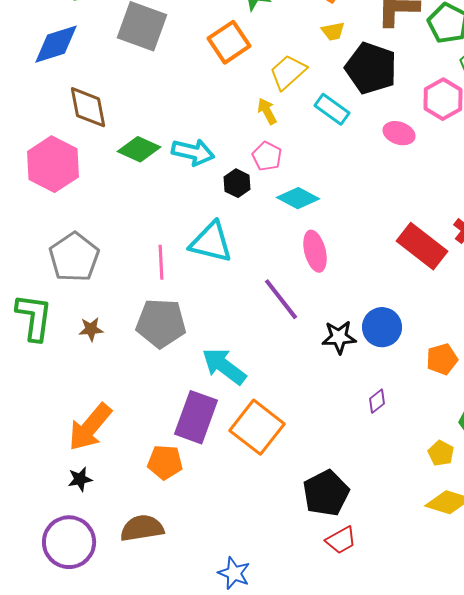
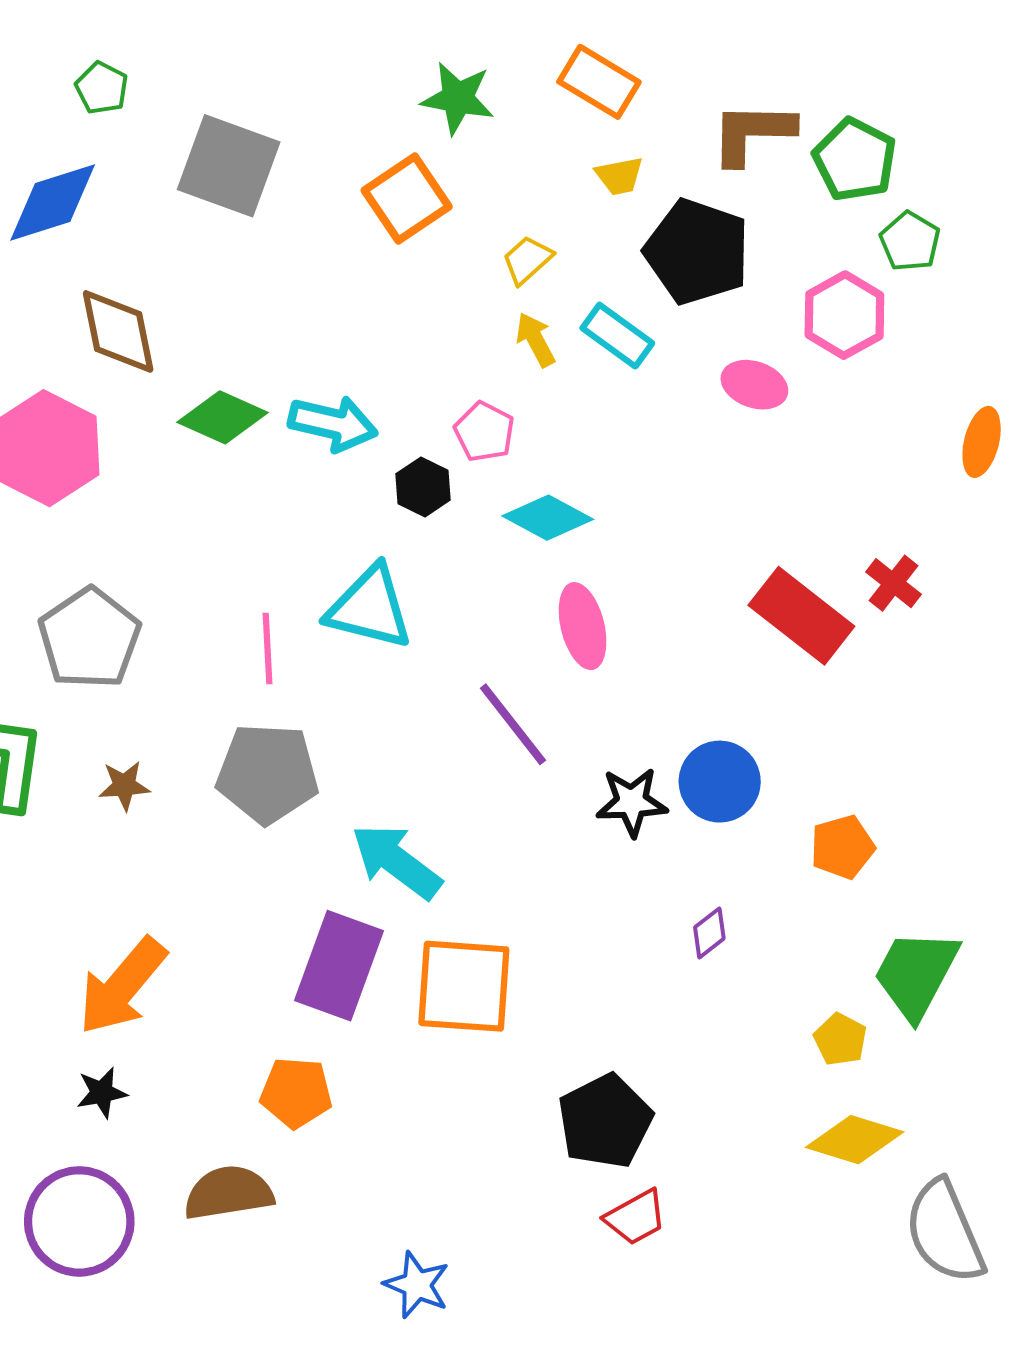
yellow trapezoid: (288, 72) -> (527, 260), size x0.7
yellow arrow: (267, 111) -> (535, 340), moved
orange square: (257, 427) -> (464, 986), turned -34
orange pentagon: (165, 462) -> (296, 1093), moved

